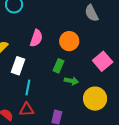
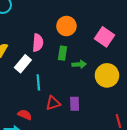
pink semicircle: (36, 38) -> (38, 43), moved
white rectangle: (18, 66) -> (23, 64), turned 36
red triangle: (27, 110) -> (53, 103), moved

